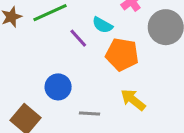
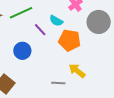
blue circle: (58, 87) -> (22, 51), moved
gray line: (89, 114) -> (58, 83), moved

